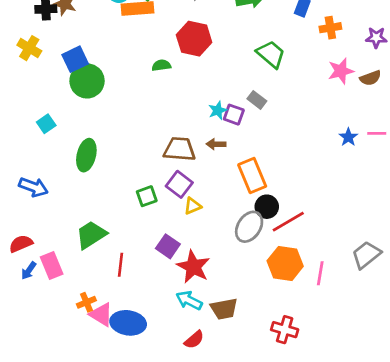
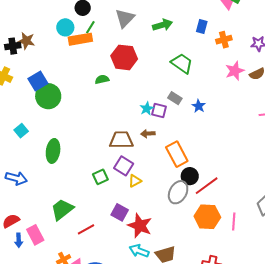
blue star: (348, 137) -> (199, 106), moved
red line: (121, 265) -> (86, 229), turned 60
blue arrow: (29, 271) -> (19, 240), turned -32

